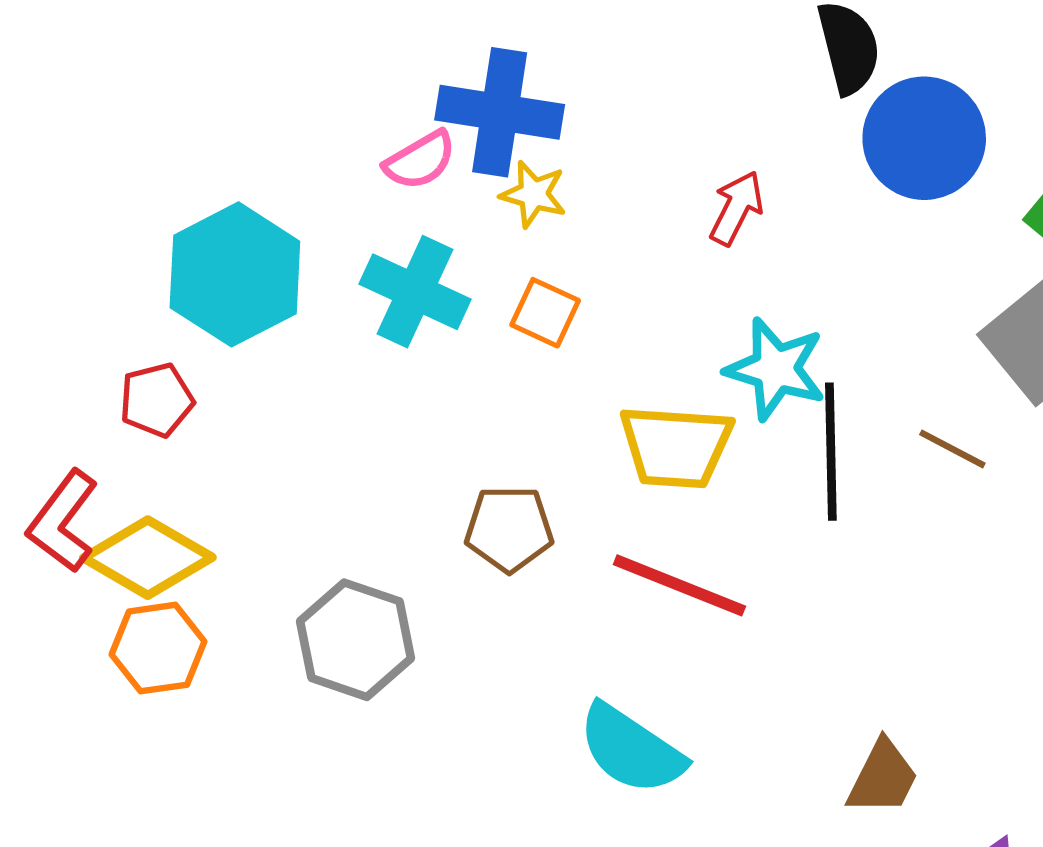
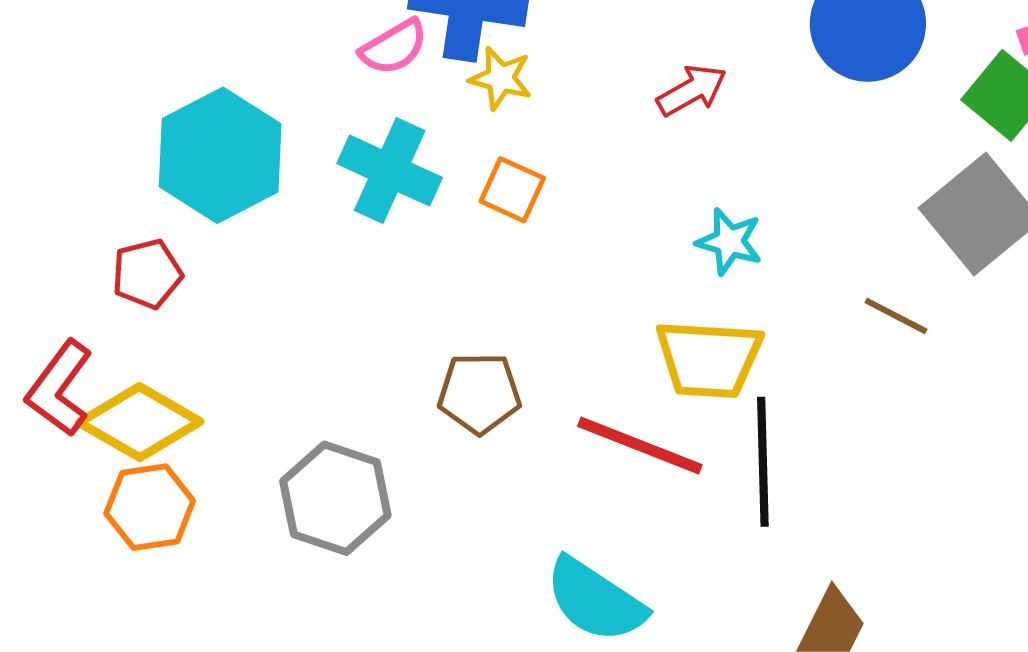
red arrow: (737, 208) -> (692, 90), turned 34
cyan star: (776, 369) -> (729, 241), size x0.7
yellow trapezoid: (676, 446) -> (709, 359), moved
black line: (831, 452) -> (763, 462), moved

